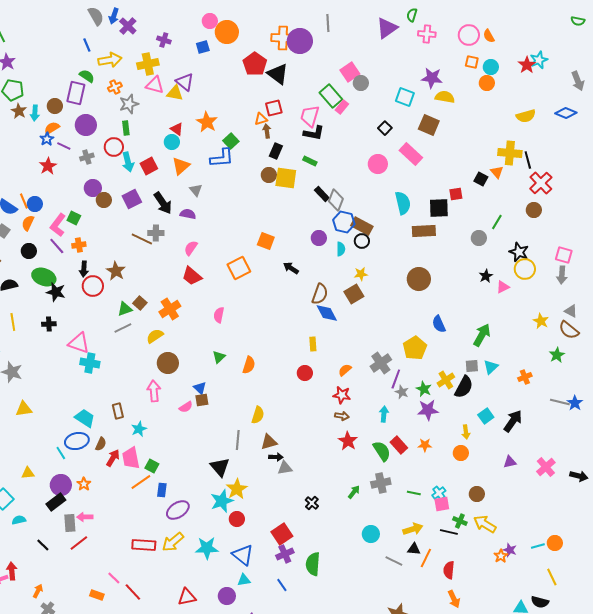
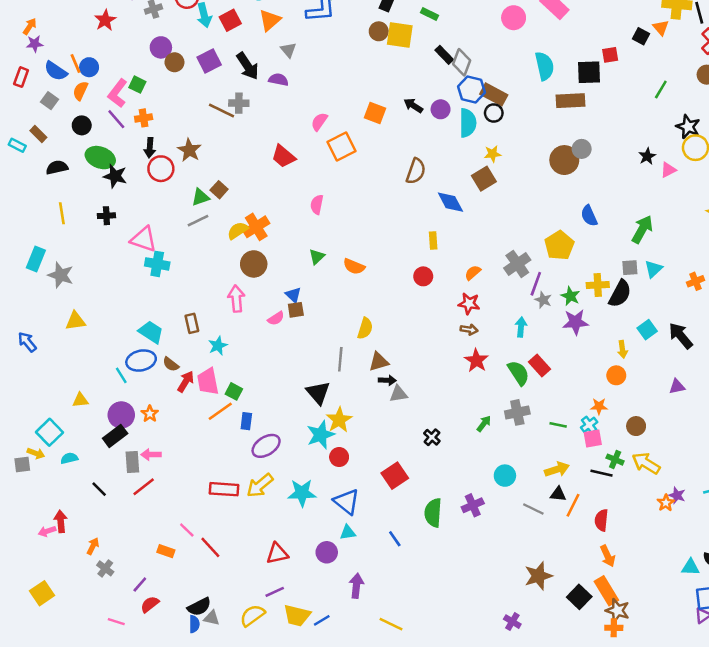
gray circle: (479, 238) -> (582, 149), moved
pink semicircle: (191, 248) -> (319, 122), moved
cyan semicircle: (341, 249) -> (468, 123), size x1.6
black arrow: (291, 268) -> (413, 106), moved
brown semicircle: (320, 294) -> (416, 171), moved
orange cross: (170, 309) -> (256, 227), moved
orange semicircle: (249, 365) -> (354, 266), turned 96
yellow cross: (446, 380) -> (598, 285), turned 30
black arrow: (513, 421) -> (681, 336), turned -75
brown semicircle: (101, 444) -> (171, 364), turned 104
orange star: (425, 445) -> (599, 406), moved
purple cross: (285, 554) -> (473, 505), moved

